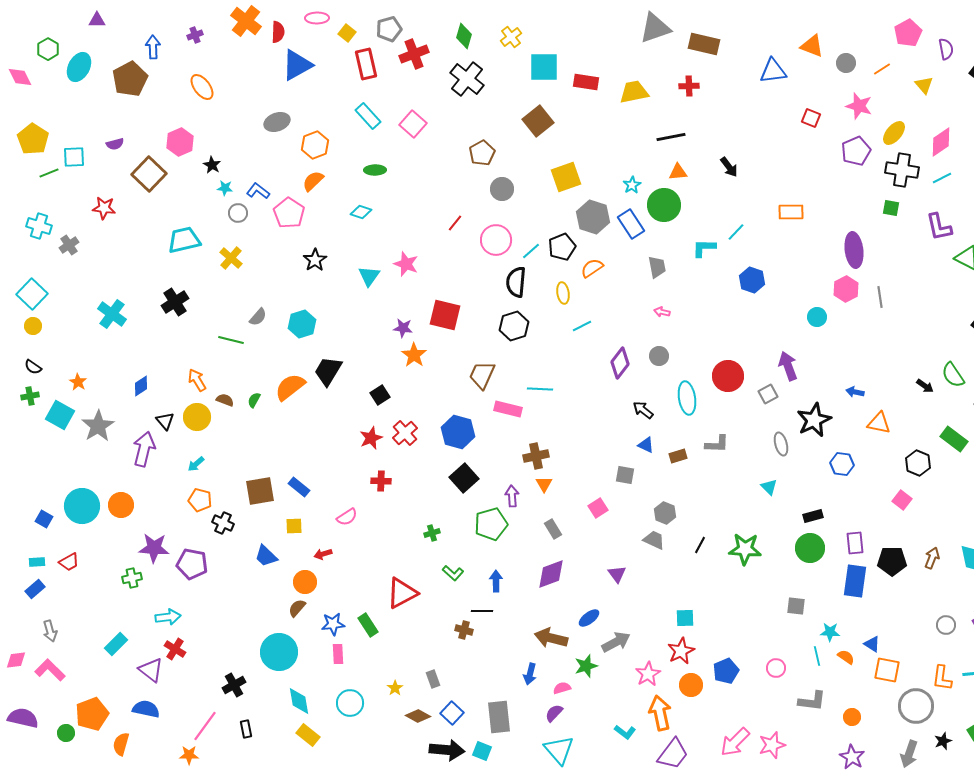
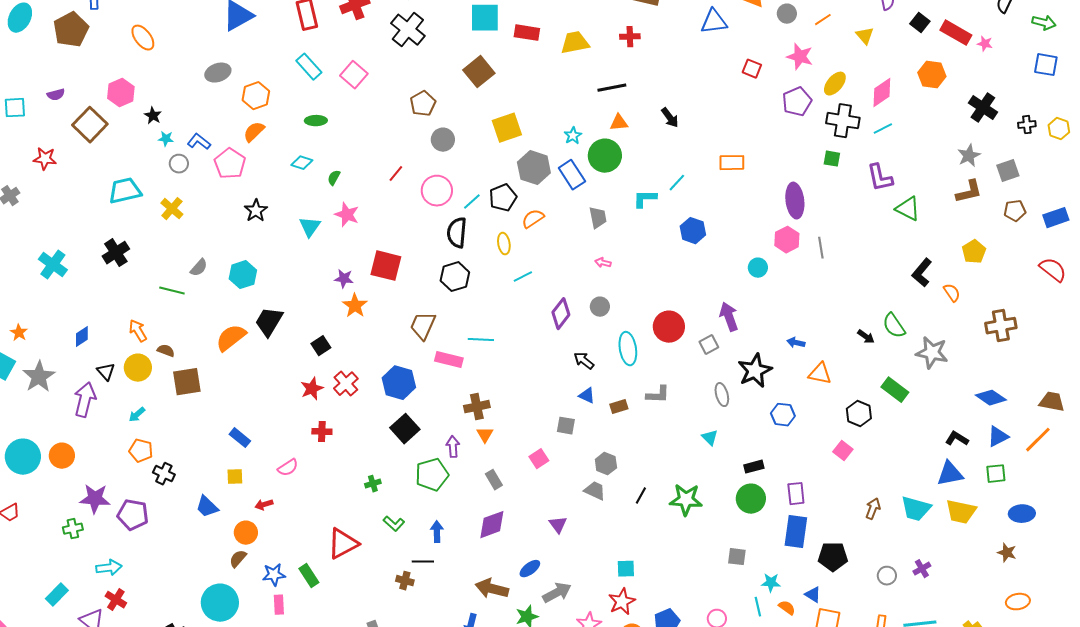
green semicircle: (254, 400) -> (334, 178), moved
brown square: (260, 491) -> (187, 382), moved
black pentagon: (892, 561) -> (833, 557), moved

